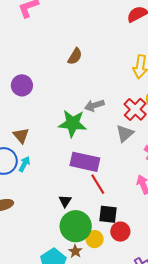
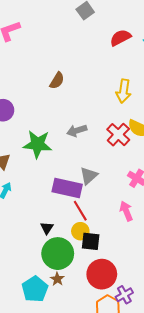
green star: (73, 123) -> (38, 144), moved
gray triangle: (125, 133) -> (89, 176), moved
red circle: (120, 232) -> (102, 274), moved, size x1.5
yellow circle: (95, 239) -> (80, 231), moved

